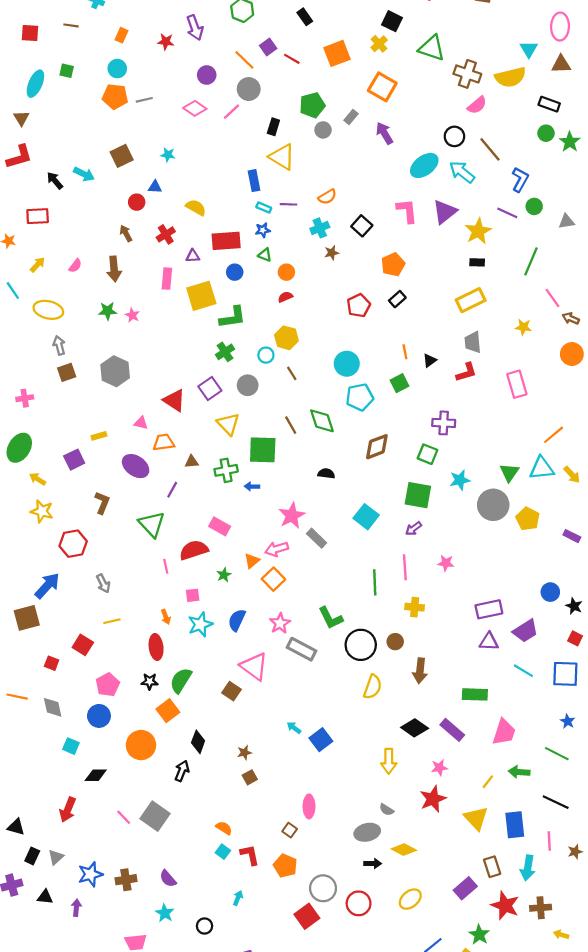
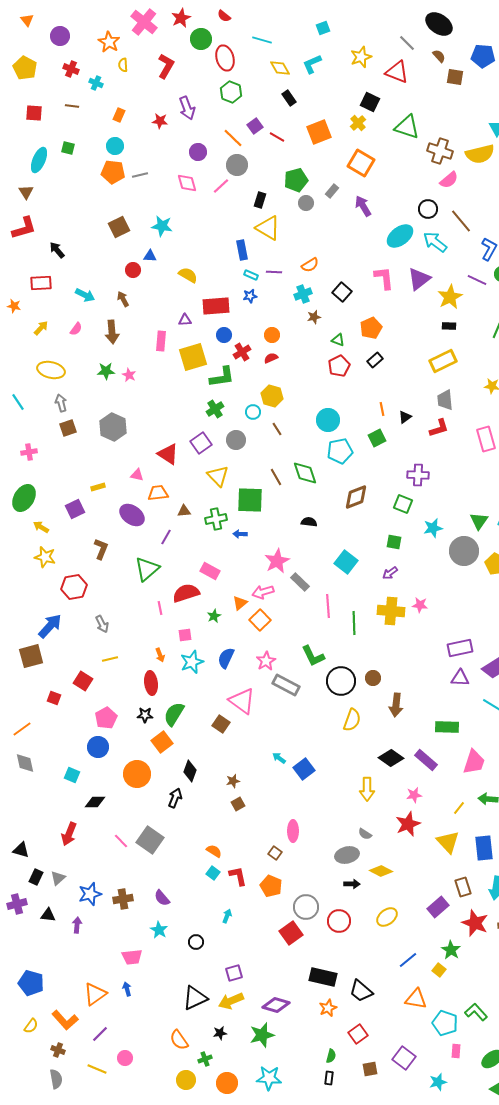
pink diamond: (195, 108) -> (187, 183), turned 40
cyan star: (168, 155) -> (162, 226), size x1.5
cyan arrow: (84, 174) -> (85, 295), moved
red cross: (166, 234) -> (242, 352), moved
green triangle: (265, 255) -> (338, 340), moved
cyan line: (13, 290) -> (18, 402), moved
green square: (418, 495) -> (394, 542), size x0.6
green triangle: (152, 524) -> (147, 569), turned 32
pink line: (405, 567) -> (328, 606), moved
yellow cross: (415, 607) -> (391, 611), moved, size x1.5
orange line: (17, 697) -> (22, 729), turned -48
gray diamond: (53, 707) -> (25, 763), moved

